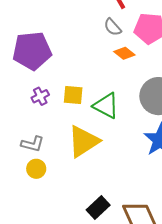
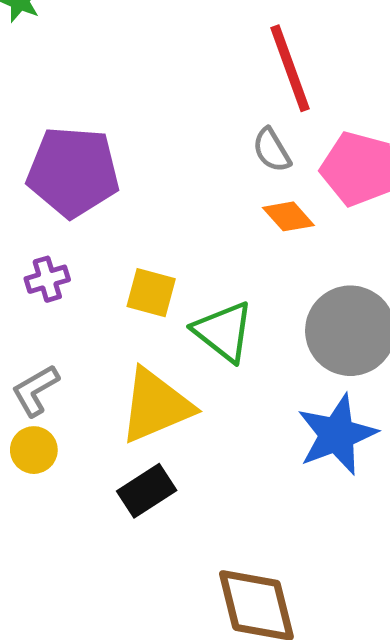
purple cross: (40, 96) -> (47, 279), moved
gray L-shape: (32, 144) -> (35, 390), turned 125
black rectangle: (98, 208) -> (147, 491), moved

